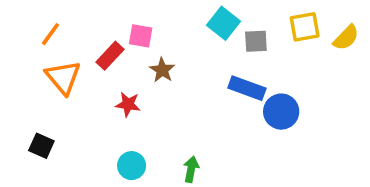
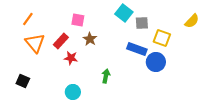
yellow square: (305, 27) -> (162, 38), moved, turned 30
red rectangle: (110, 56) -> (61, 41), moved
green arrow: (191, 169) -> (106, 76), moved

